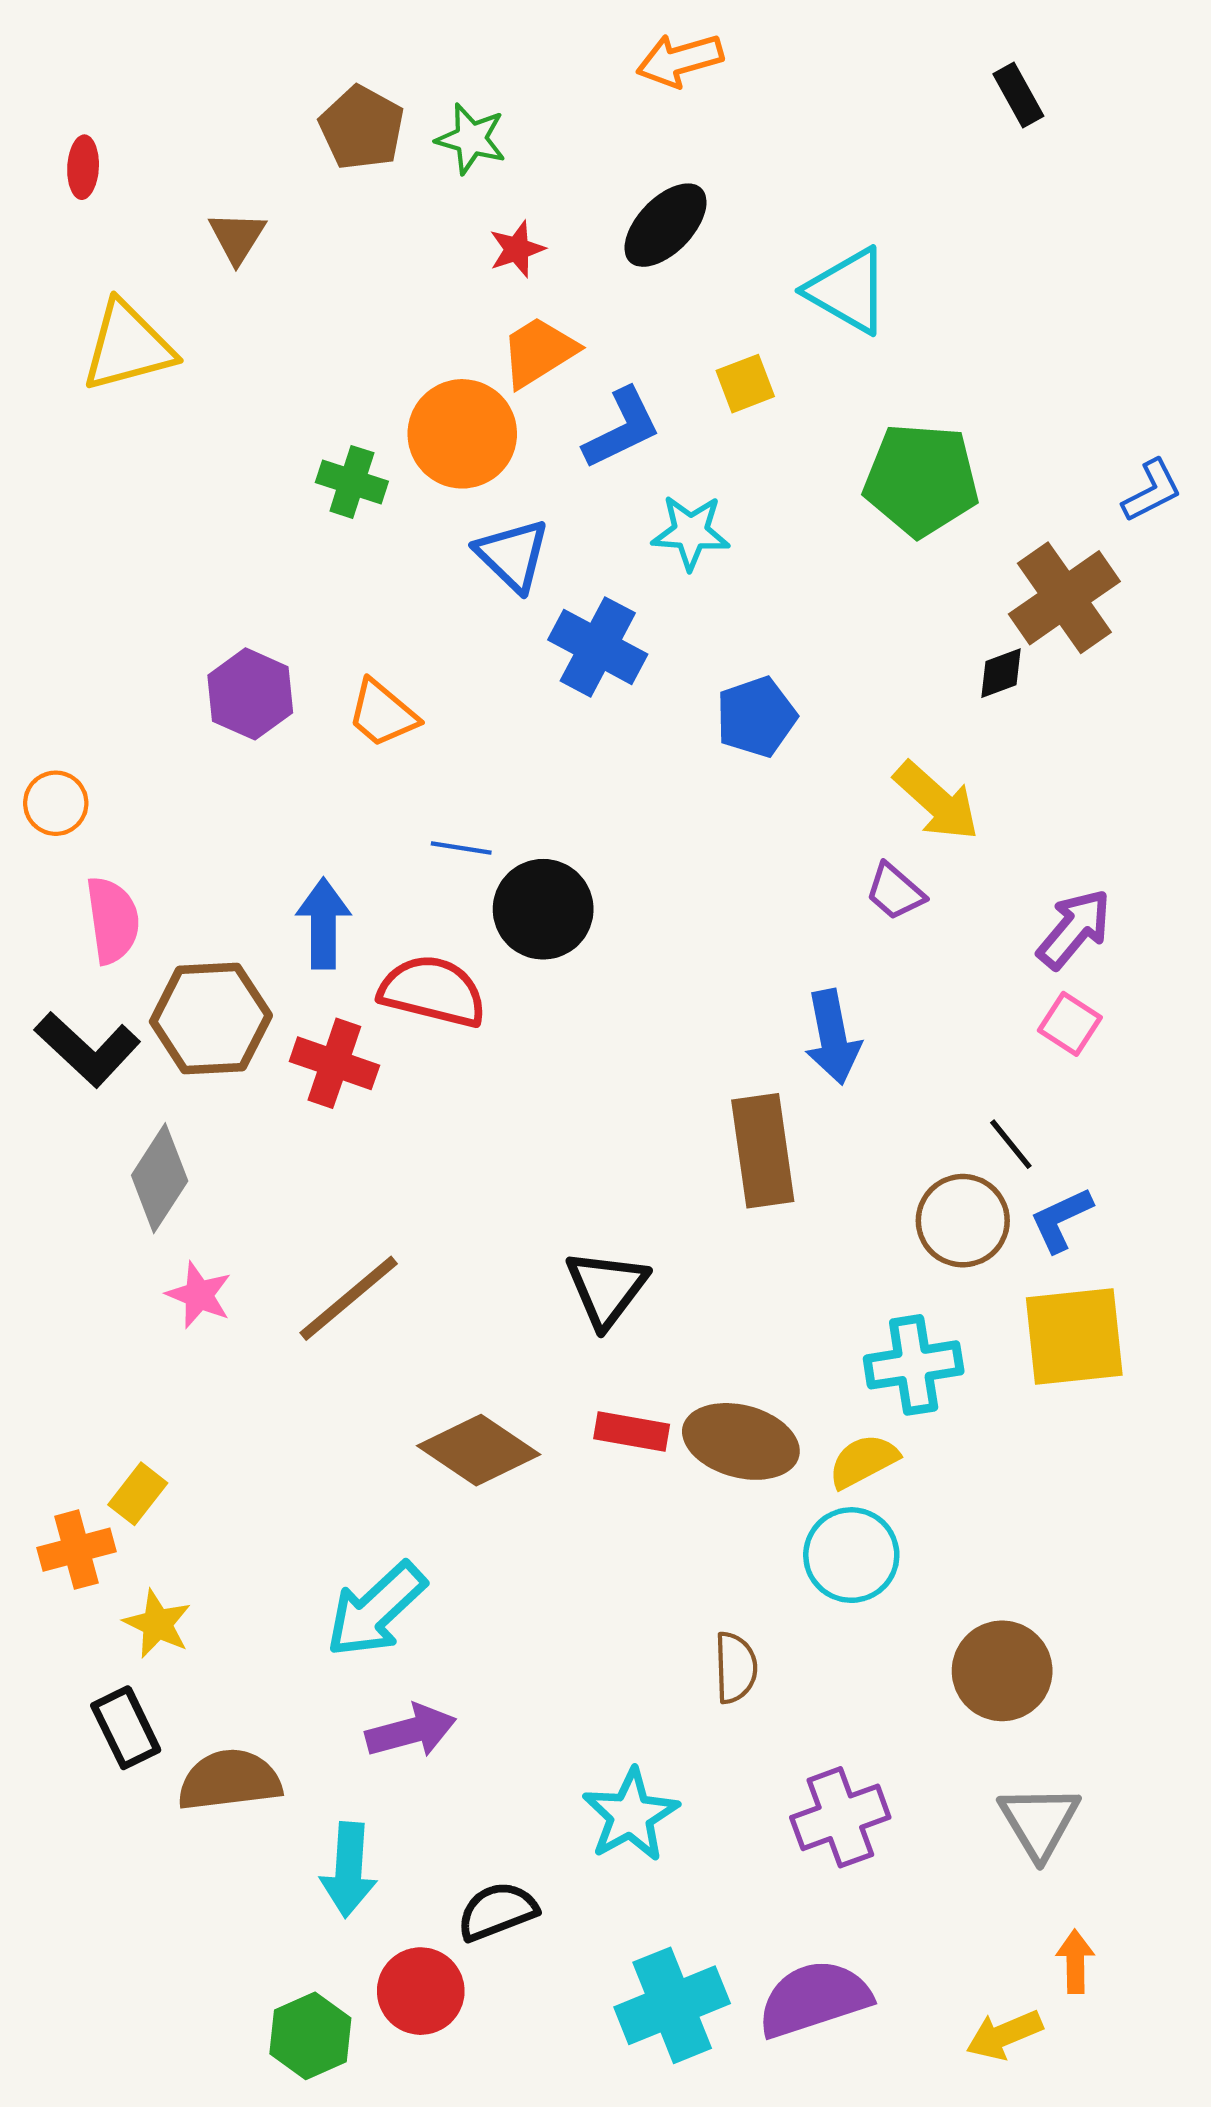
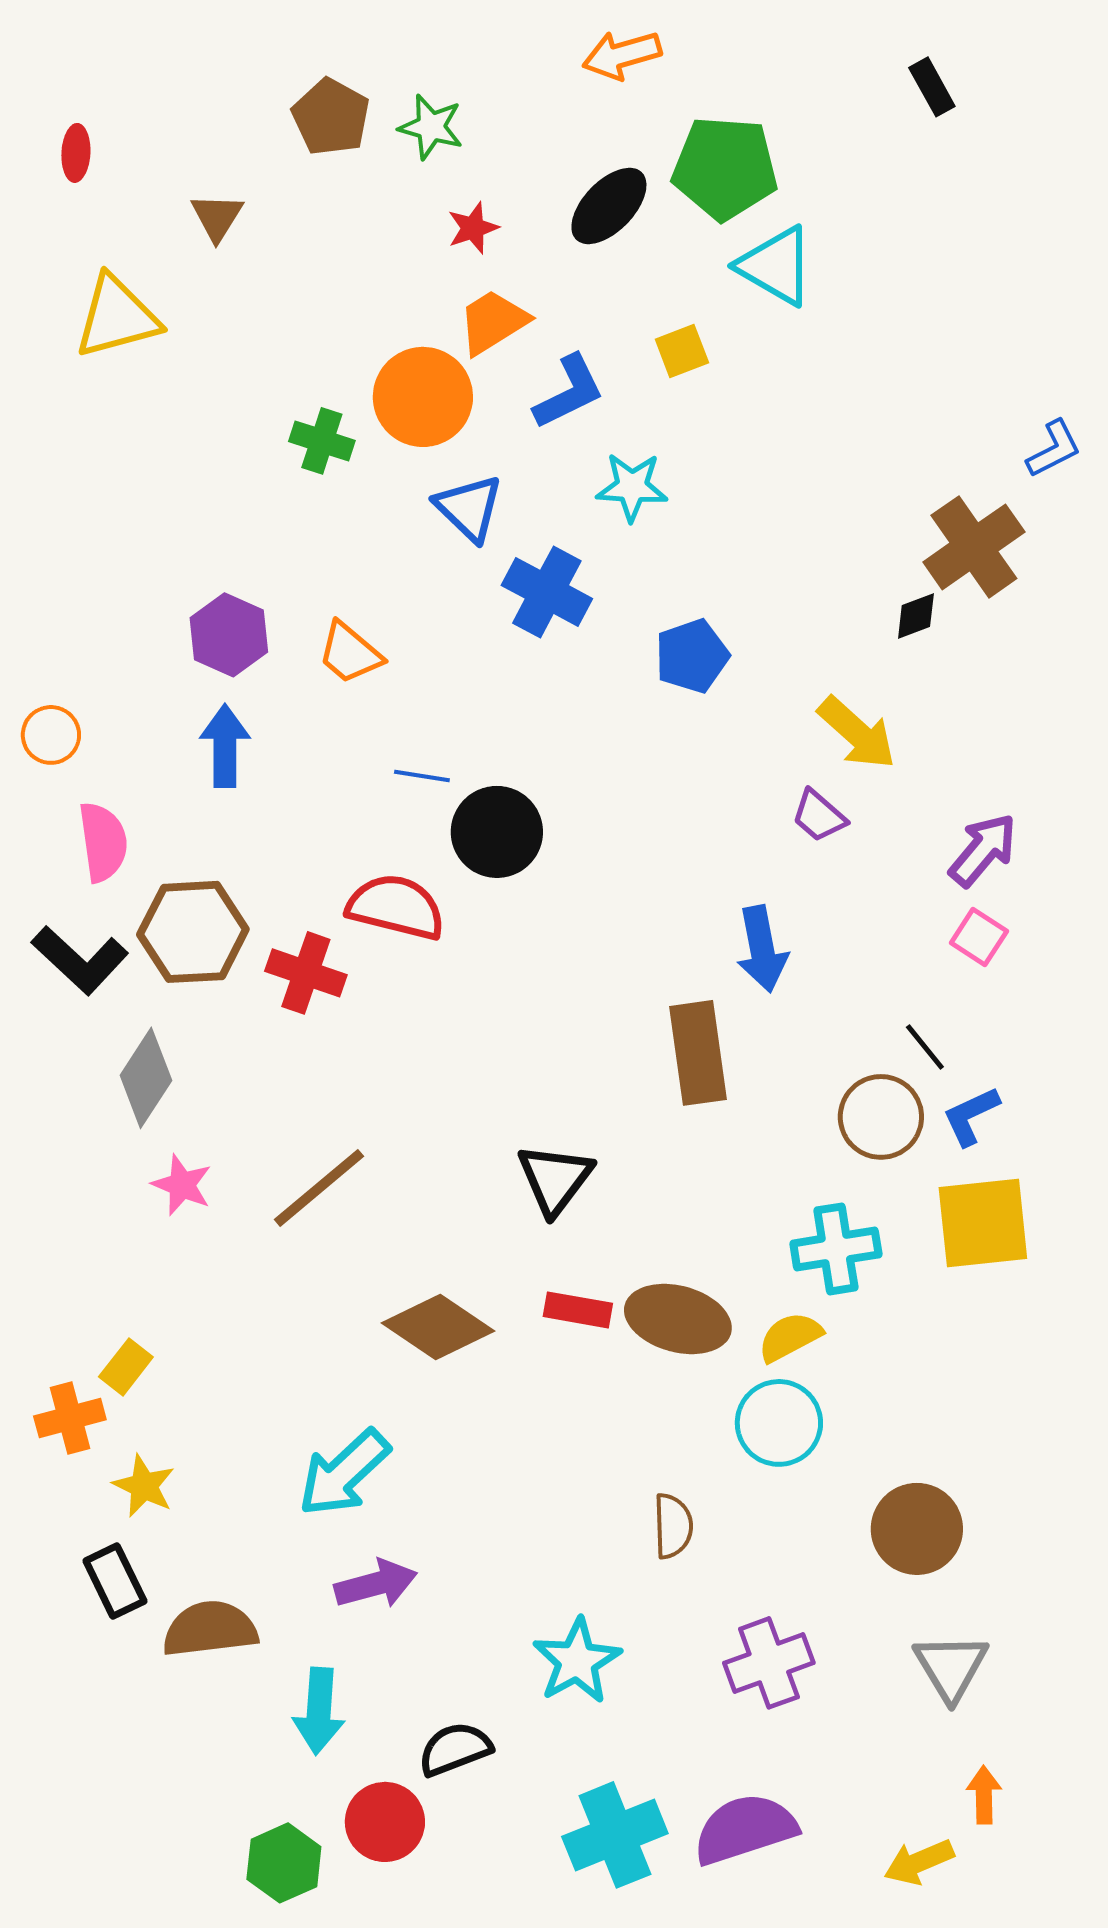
green pentagon: (921, 480) -> (725, 168), moved
blue arrow: (323, 923) -> (225, 746), moved

